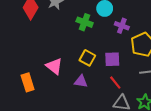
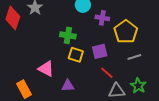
green cross: (85, 22) -> (68, 35), moved
purple triangle: (81, 81) -> (68, 86), moved

